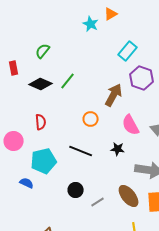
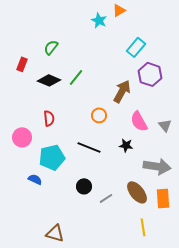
red rectangle: (14, 68) -> (22, 64), turned 32

